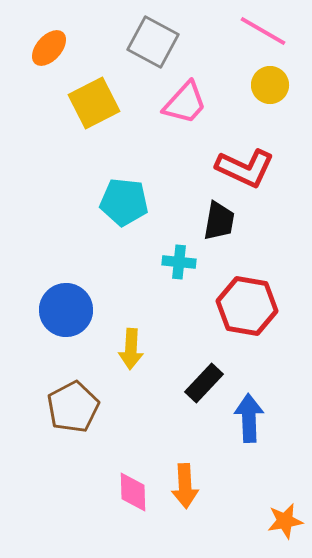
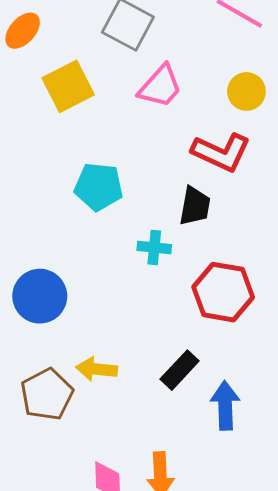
yellow circle: (270, 85) -> (246, 91), moved
yellow arrow: (131, 349) -> (97, 369), moved, turned 93

